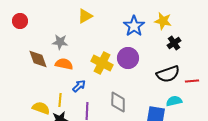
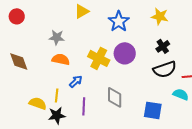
blue star: (134, 26) -> (119, 21), moved
black cross: (174, 43) -> (163, 46), moved
brown diamond: (38, 59) -> (19, 61), moved
cyan semicircle: (174, 101) -> (181, 94), moved, turned 35

